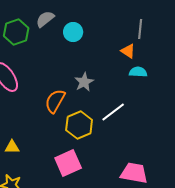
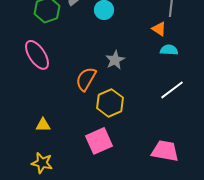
white line: (113, 112) -> (172, 90), moved

